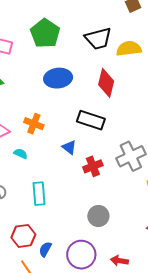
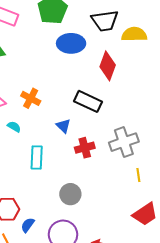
blue ellipse: (58, 78) -> (71, 43), moved
cyan rectangle: (39, 194) -> (37, 158), moved
gray circle: (98, 216) -> (70, 194), moved

